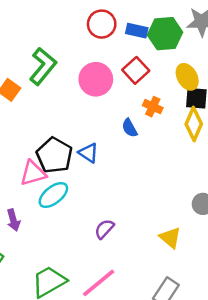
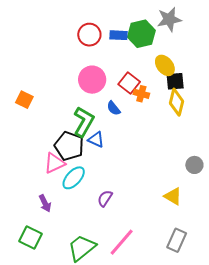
green L-shape: (43, 66) -> (84, 122), moved
red square: (136, 70) -> (129, 83), moved
blue semicircle: (130, 128) -> (114, 108), moved
purple semicircle: (104, 229) -> (105, 198), moved

